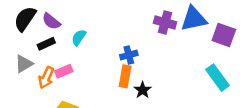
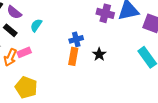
black rectangle: (46, 44) -> (10, 30), turned 64
black star: (143, 90) -> (99, 54), moved

